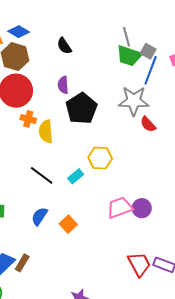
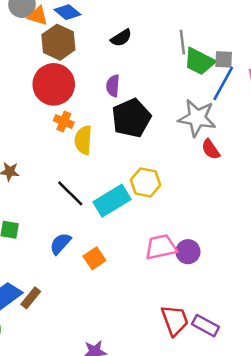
gray line: (127, 37) -> (182, 42), moved
black semicircle: (64, 46) -> (121, 38), turned -96
gray square: (148, 51) -> (224, 59), turned -35
cyan rectangle: (76, 176) -> (112, 201), size x1.8

